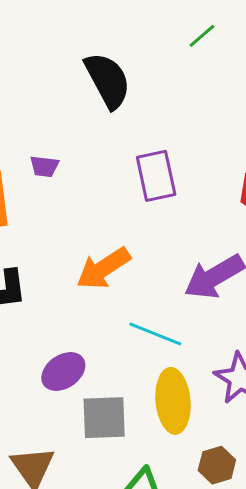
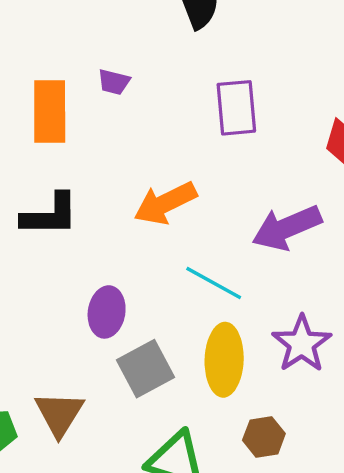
purple ellipse: (63, 372) -> (107, 312), turned -54
gray square: (104, 418) -> (145, 369), turned -33

